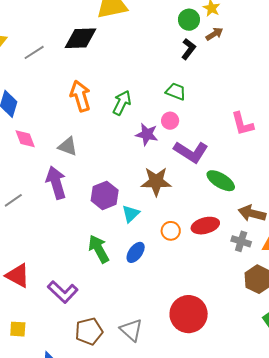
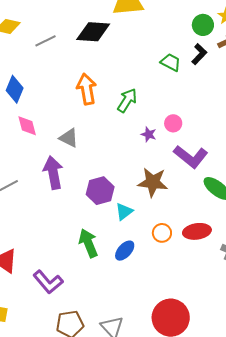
green trapezoid: (176, 91) -> (171, 62), moved
purple star: (147, 134) -> (149, 134), size x0.7

